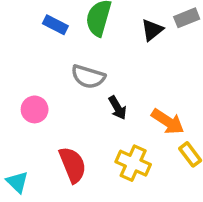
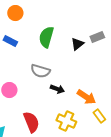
blue rectangle: (55, 25) -> (10, 41), moved
black arrow: (118, 108) -> (57, 89), turned -40

